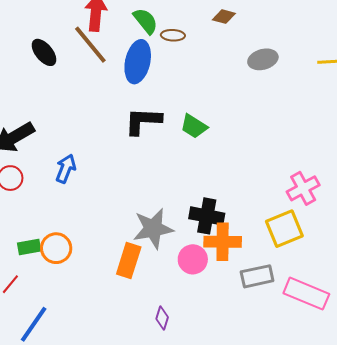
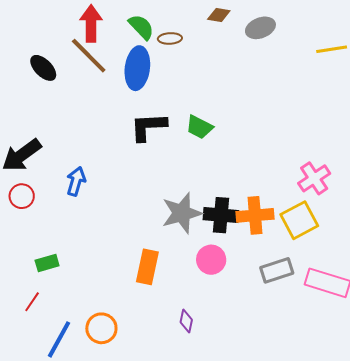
gray ellipse: (263, 59) -> (260, 28), moved
gray star: (153, 229) -> (182, 213), moved
orange cross: (223, 242) -> (255, 215), moved
orange circle: (56, 248) -> (101, 328), moved

